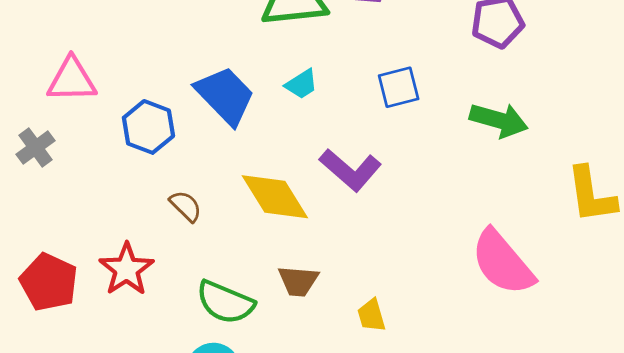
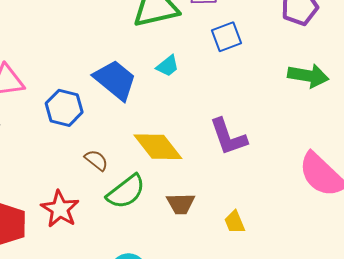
blue square: (399, 87) -> (227, 37), moved
purple L-shape: (350, 170) -> (228, 137), moved, turned 36
green semicircle: (225, 302) -> (126, 192), moved, turned -54

